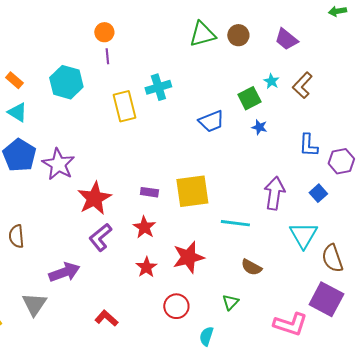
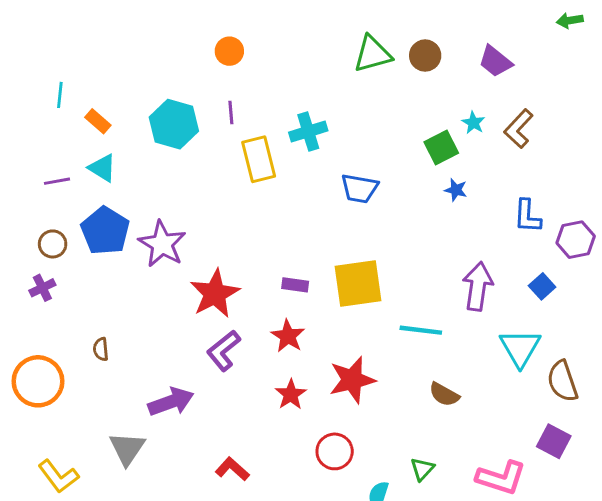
purple line: (107, 56) -> (231, 112), moved
blue trapezoid: (211, 121) -> (359, 188), moved, turned 32
brown semicircle: (16, 236) -> (101, 349), size x0.7
purple square: (326, 299) -> (554, 441), size x0.7
green triangle: (230, 302) -> (422, 469), moved

